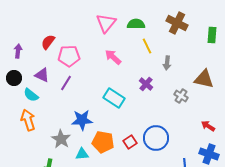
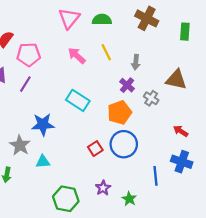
yellow line: (147, 46) -> (106, 52), moved
purple cross: (146, 84) -> (127, 85), moved
orange pentagon: (103, 142) -> (119, 112), moved, turned -30

